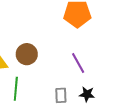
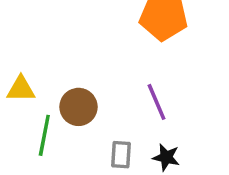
brown circle: (27, 54) -> (78, 107), moved

